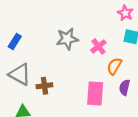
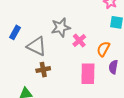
pink cross: (98, 46) -> (79, 41), moved
gray triangle: (20, 74) -> (37, 46), moved

